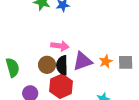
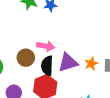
brown circle: (47, 65) -> (26, 58), moved

